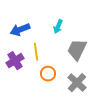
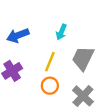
yellow line: (36, 52) -> (50, 62), moved, turned 30

